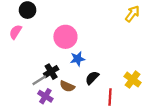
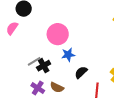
gray line: (39, 80) -> (34, 61), moved
brown semicircle: (67, 86) -> (57, 87), moved

